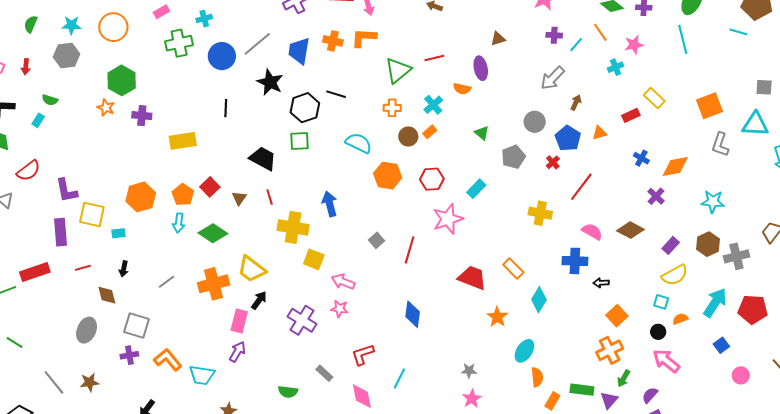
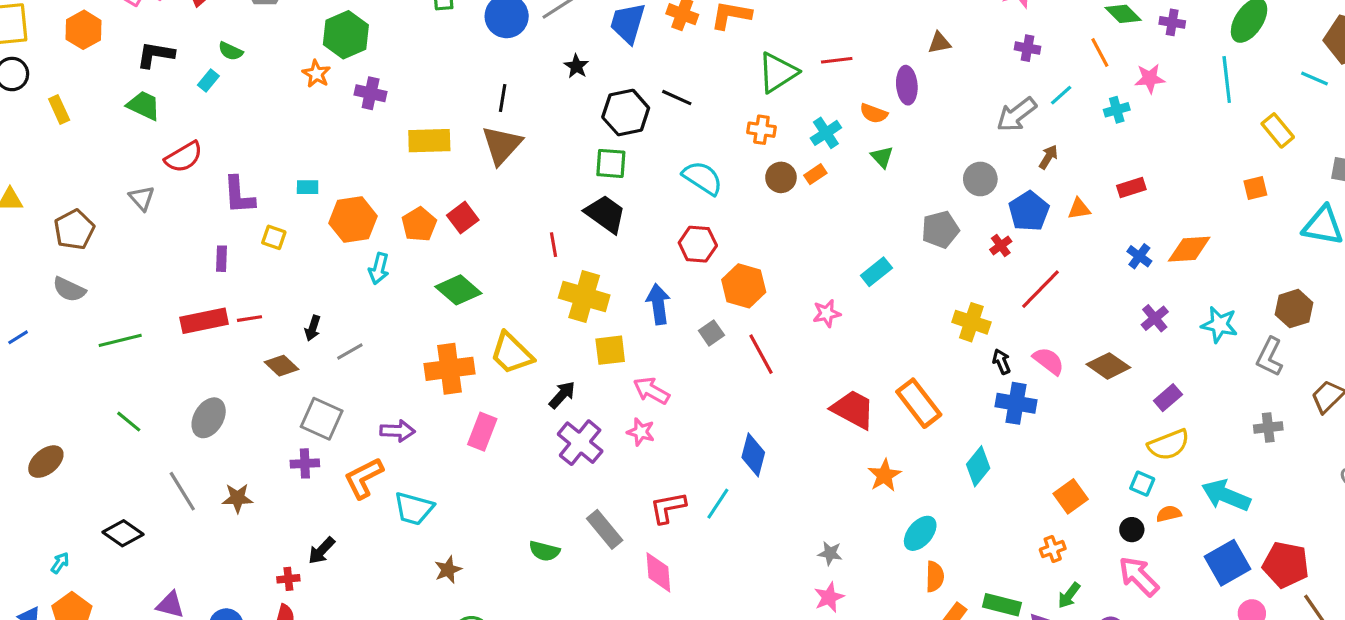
cyan line: (576, 45) -> (1061, 95), moved
black star: (270, 82) -> (576, 66), size x0.6
yellow rectangle: (654, 98) -> (1278, 130), moved
orange square: (709, 106) -> (1255, 188), size x0.6
green triangle: (482, 133) -> (882, 157), moved
gray L-shape: (720, 145) -> (1270, 357), moved
black trapezoid: (263, 159) -> (605, 214), moved
orange diamond: (675, 166) -> (1189, 249), moved
orange hexagon: (388, 176) -> (744, 286), moved
red hexagon: (432, 179) -> (698, 244), moved
brown triangle: (239, 198) -> (502, 145), moved, size x1.8
cyan star: (713, 202) -> (1219, 325), moved
blue arrow: (330, 204) -> (658, 304), moved
yellow square: (92, 214) -> (274, 237), size x0.6
pink star: (448, 219) -> (827, 313), size x0.6
cyan arrow: (179, 223) -> (379, 269), moved
purple rectangle: (60, 232) -> (221, 259), size x0.6
cyan rectangle: (119, 233) -> (308, 187), moved
brown hexagon: (708, 244) -> (1294, 309), moved
red line: (410, 250) -> (761, 354), turned -52
gray cross: (736, 256) -> (1268, 427), size x0.7
yellow square: (314, 259) -> (610, 350), turned -35
orange rectangle: (513, 269) -> (919, 403), size x1.4
red rectangle: (35, 272) -> (204, 321), moved
gray line: (166, 282) -> (350, 352), moved
black arrow: (601, 283) -> (1001, 362), moved, turned 63
brown diamond: (107, 295) -> (281, 366), turned -40
black arrow: (259, 300) -> (562, 395), moved
cyan diamond: (539, 300) -> (978, 466), moved
cyan arrow: (715, 303) -> (1226, 495), turned -108
red pentagon: (753, 309) -> (1286, 565), moved
gray ellipse: (87, 330) -> (209, 418), moved
blue square: (721, 345) -> (1228, 563), size x1.8
orange cross: (610, 350) -> (1053, 549), size x0.6
purple arrow: (237, 352) -> (397, 431), moved, turned 55
orange L-shape: (168, 360) -> (364, 478), turned -84
gray rectangle: (324, 373) -> (605, 529), size x1.4
cyan line: (399, 379) -> (718, 504), moved

